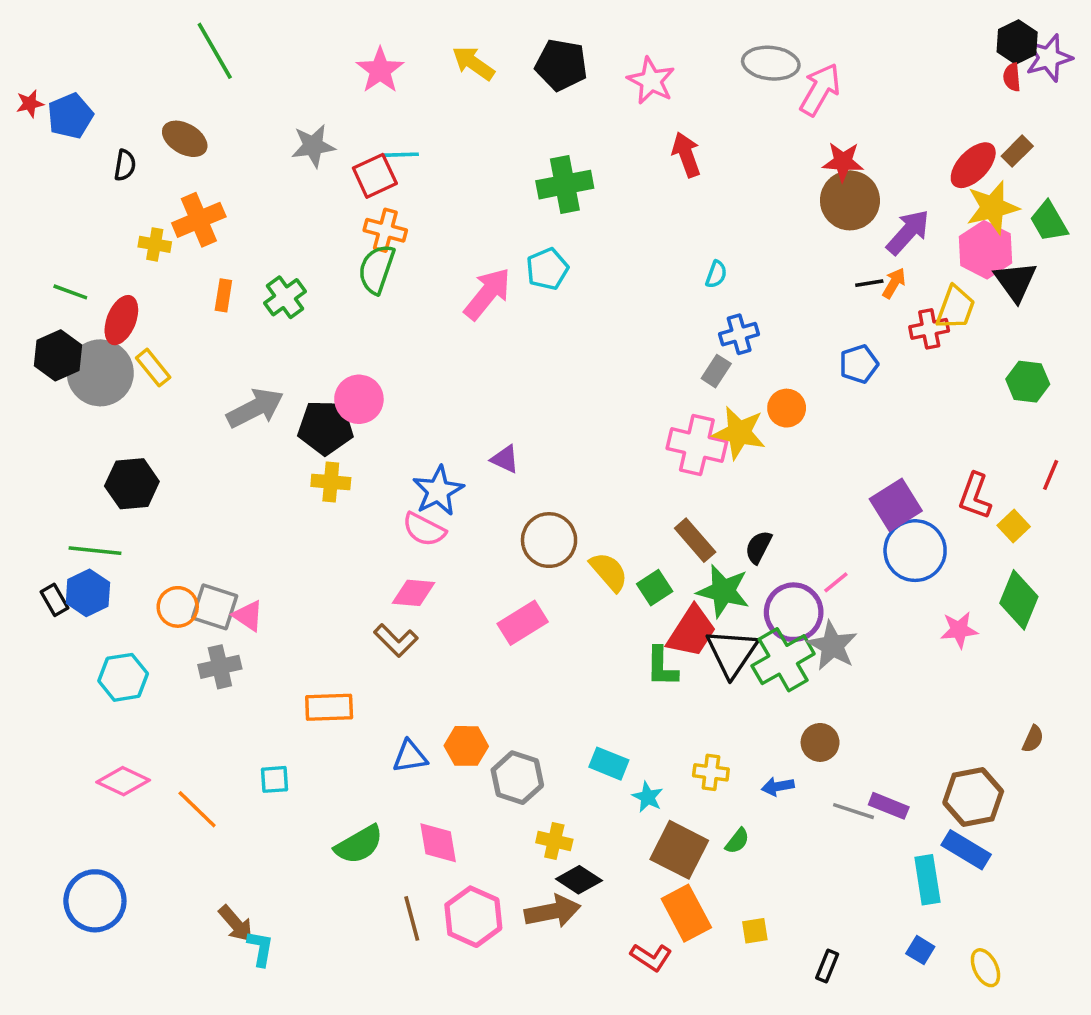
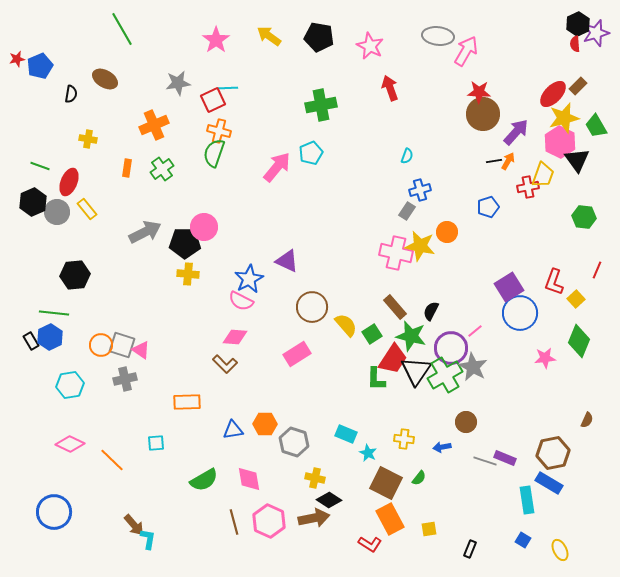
orange cross: (199, 220) -> (154, 125), moved
gray circle: (100, 373) -> (57, 212), size x0.7
purple triangle: (505, 459) -> (287, 261), size x1.4

